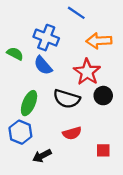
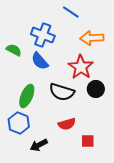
red square: (103, 150) -> (88, 141), moved

